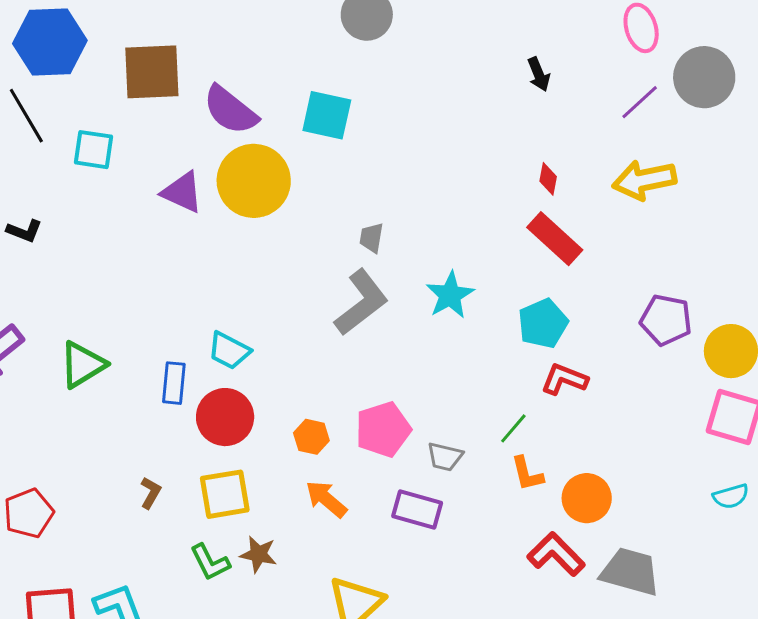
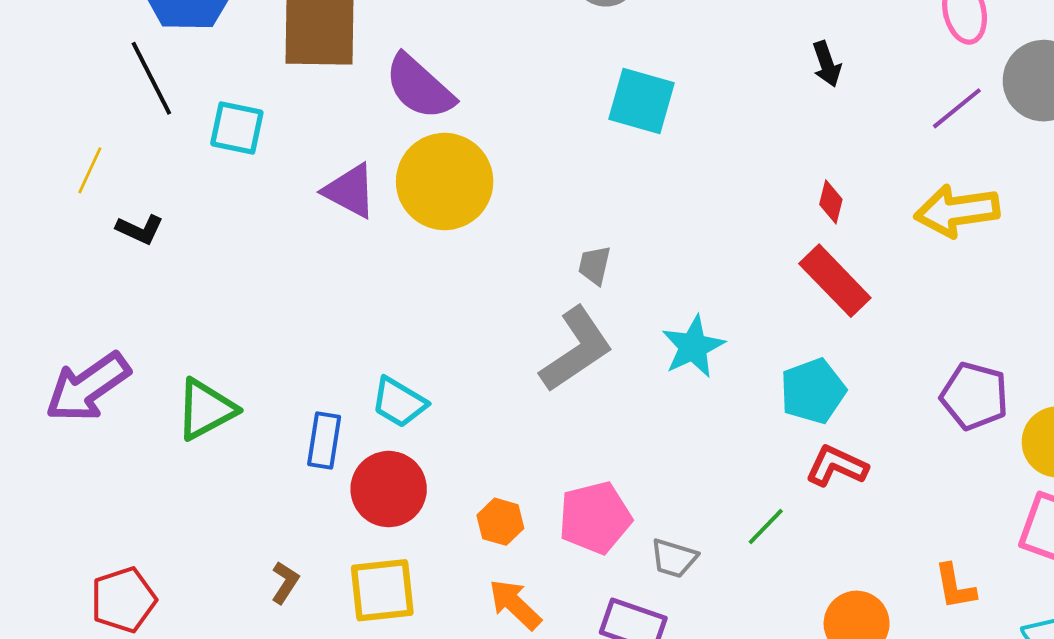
cyan square: (327, 115) -> (642, 101), moved
orange L-shape: (527, 474) -> (955, 587), moved

